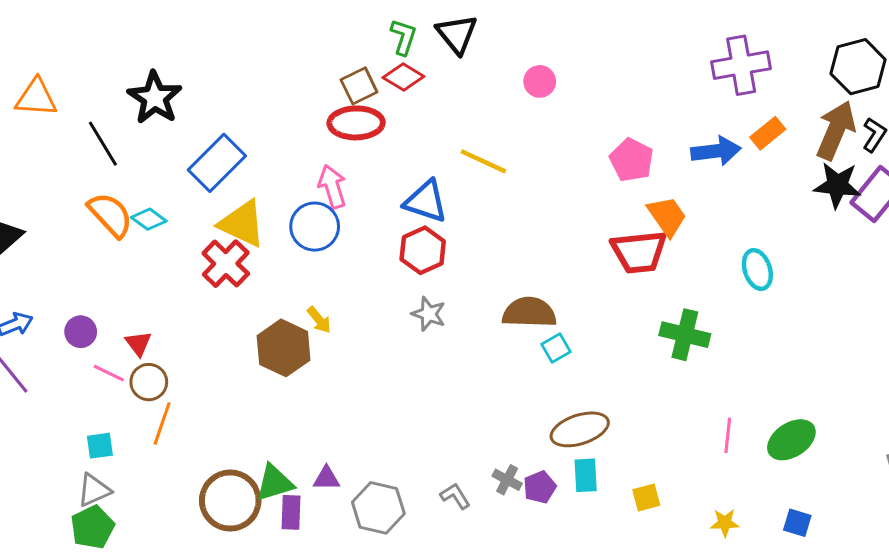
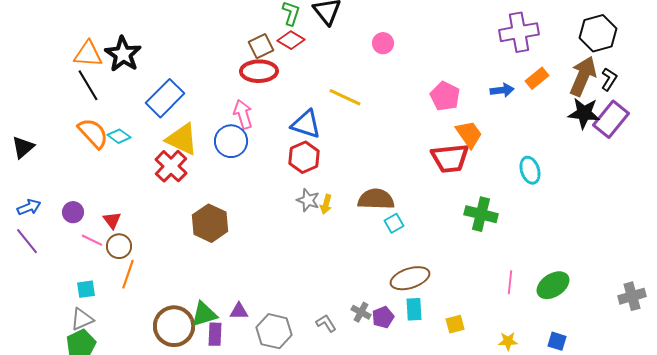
orange triangle: (36, 98) -> (88, 54), moved
blue arrow: (716, 151) -> (502, 90), size x0.7
yellow arrow: (319, 320) -> (326, 204), moved, turned 54

